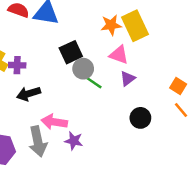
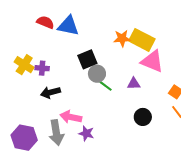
yellow rectangle: (135, 26) -> (142, 40), turned -40
pink triangle: (119, 55) -> (152, 61), moved, size x1.4
purple triangle: (128, 79) -> (134, 84), turned 32

